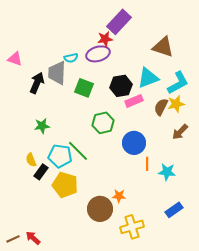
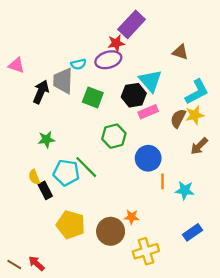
brown triangle: (163, 47) -> (180, 52), size x0.7
cyan triangle: (148, 78) -> (150, 81), moved, turned -50
black rectangle: (41, 172) -> (45, 190), turned -63
yellow pentagon: (65, 185) -> (71, 225), moved
brown line: (13, 239) -> (14, 264), turned 56

